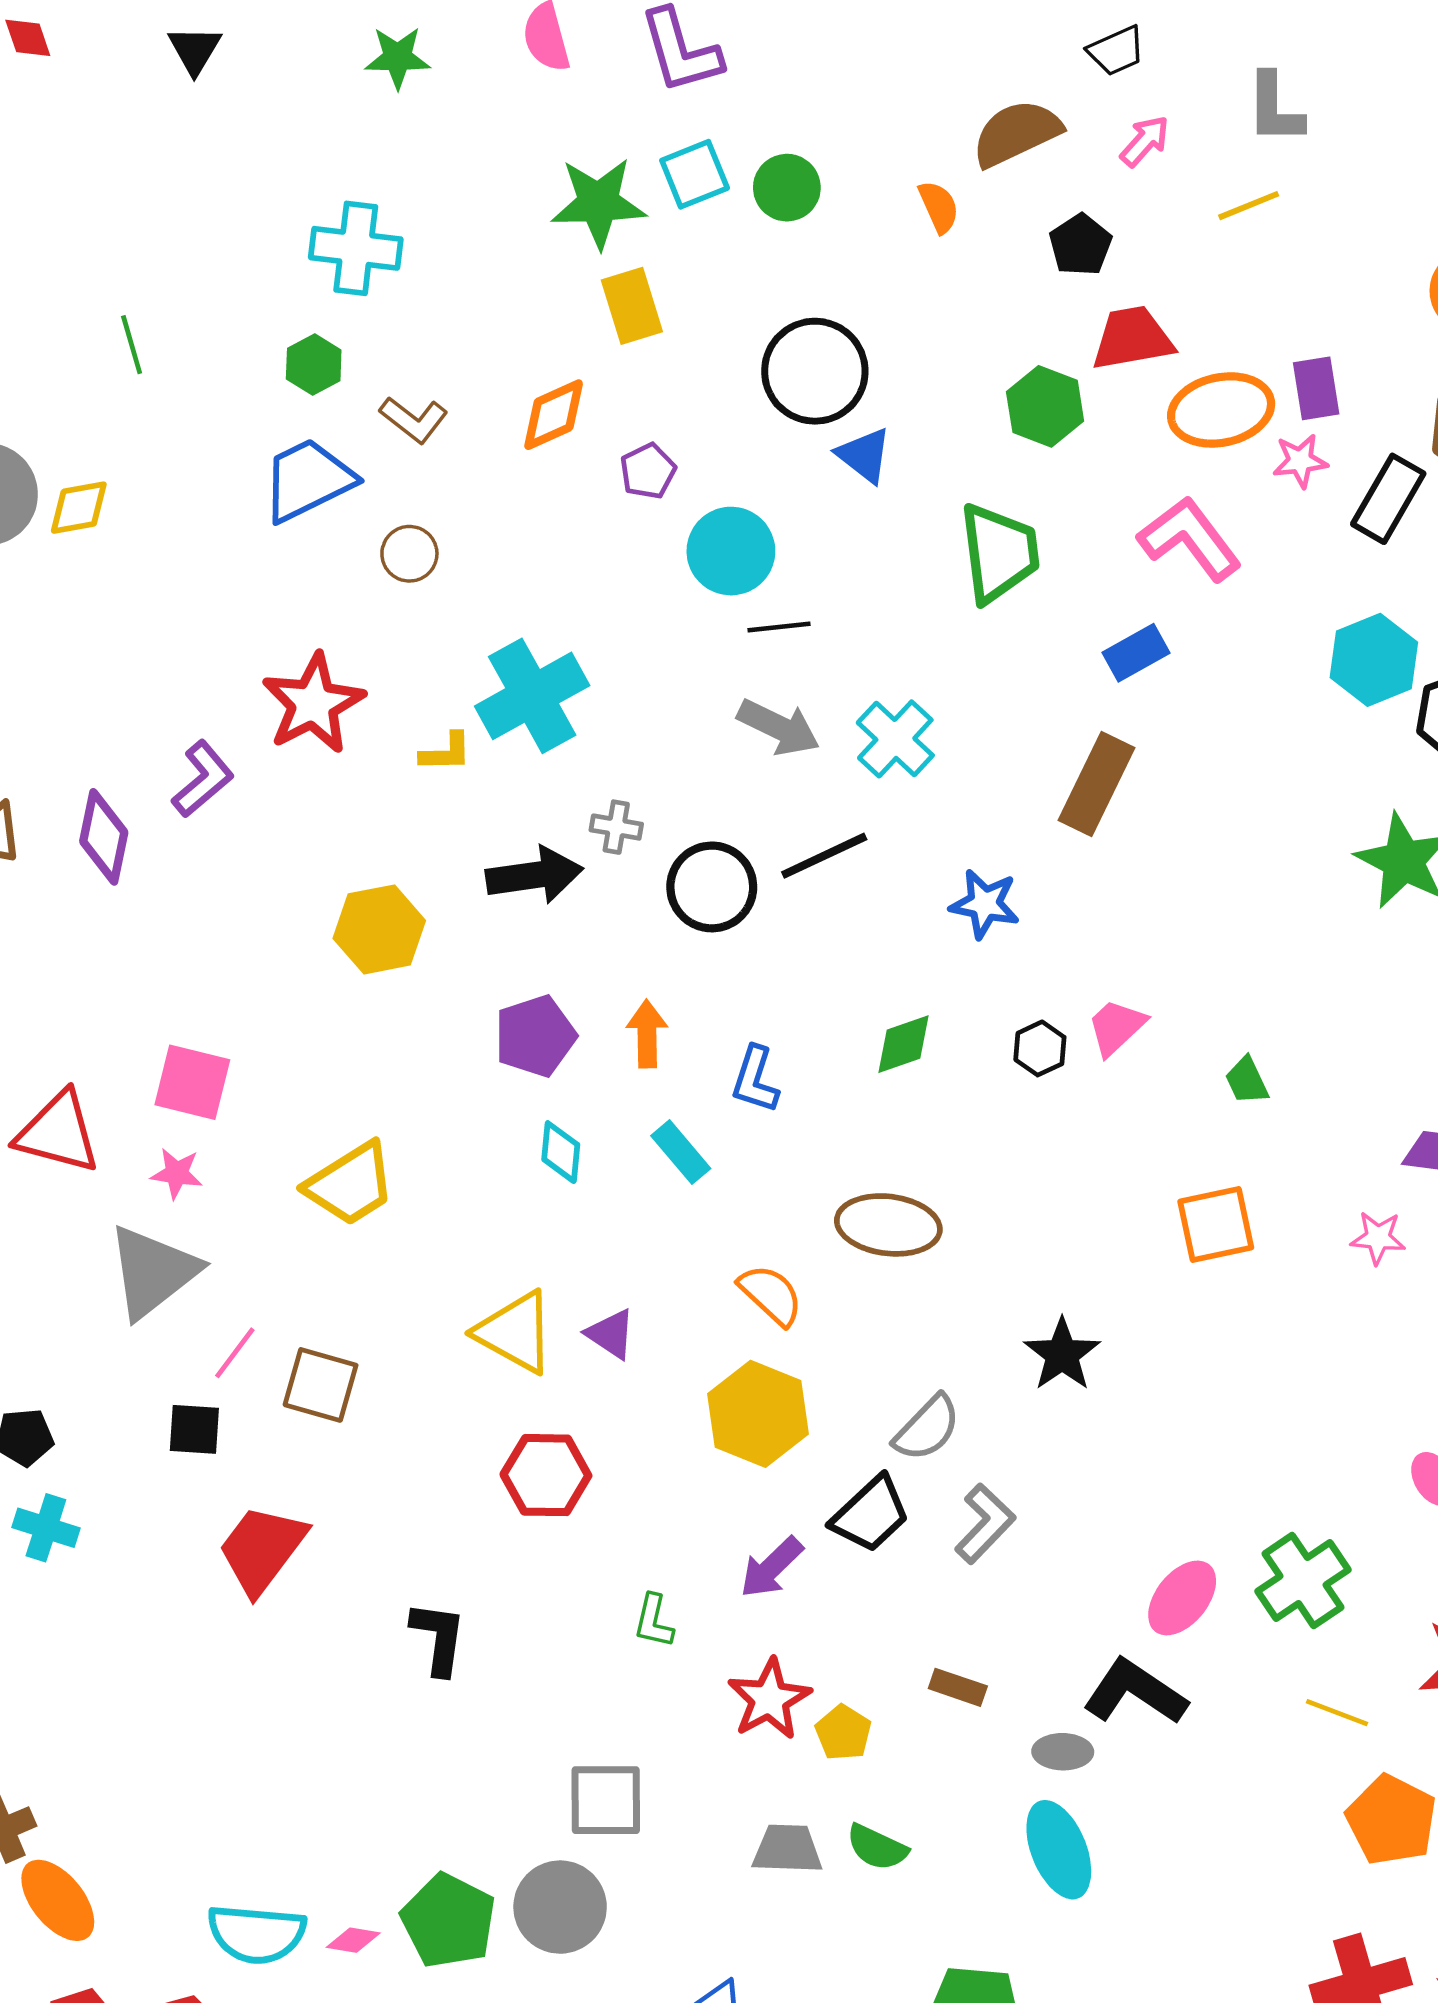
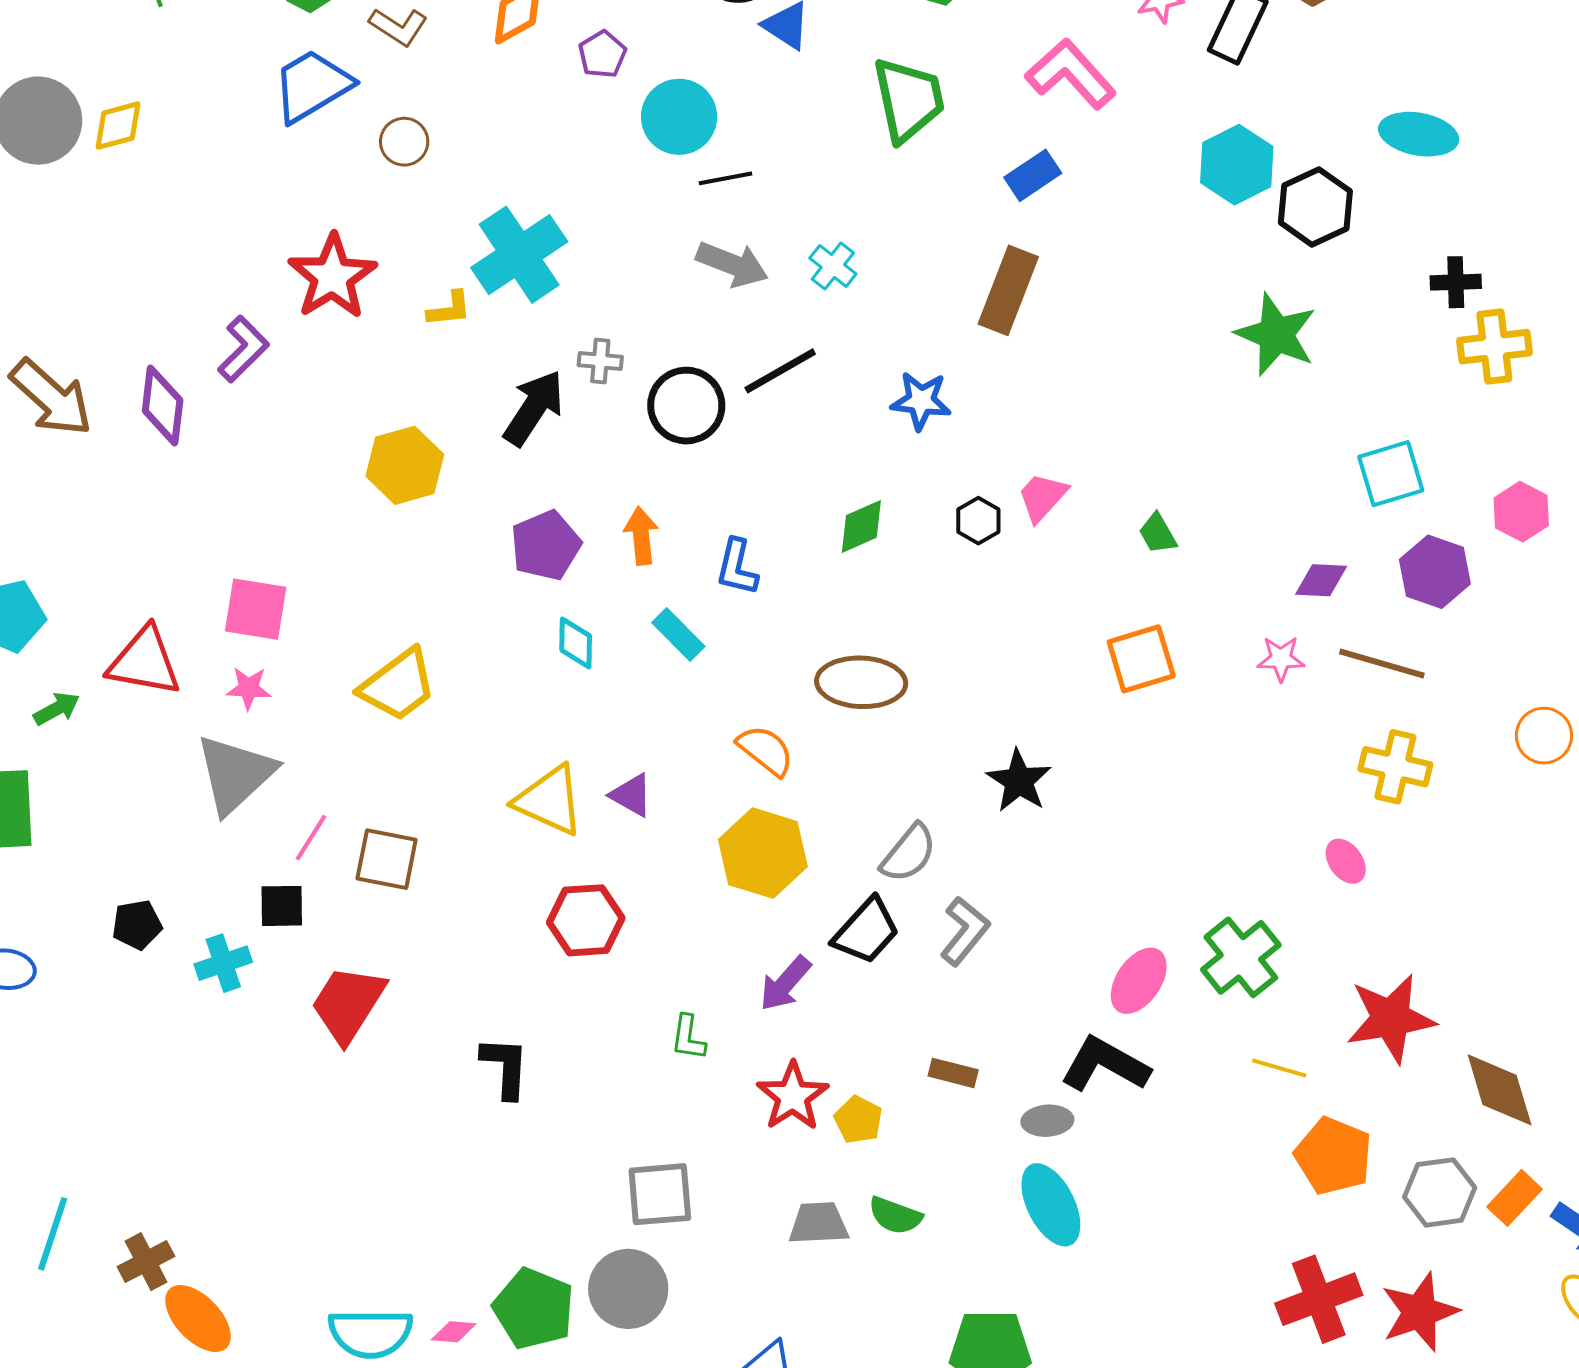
cyan cross: (895, 739) -> (833, 266), size x0.7
black arrow: (534, 875) -> (534, 408), turned -44
cyan cross: (46, 1528) -> (223, 963), moved, turned -32

